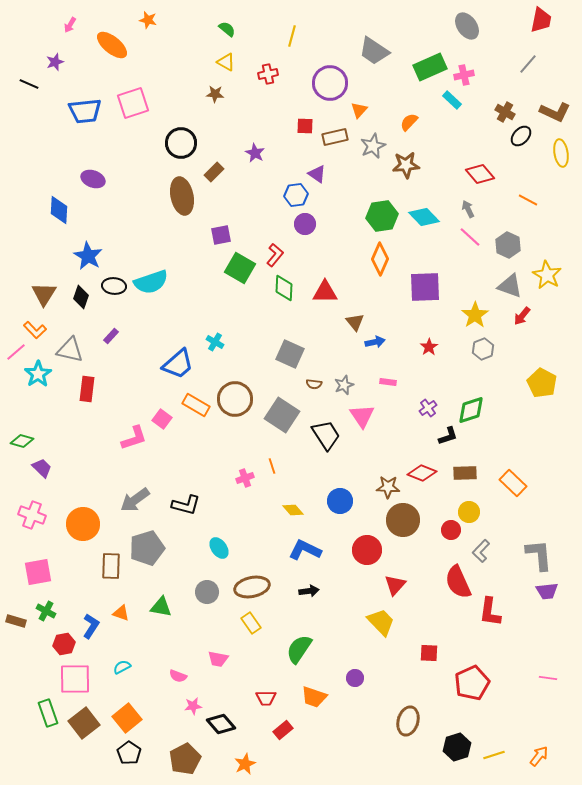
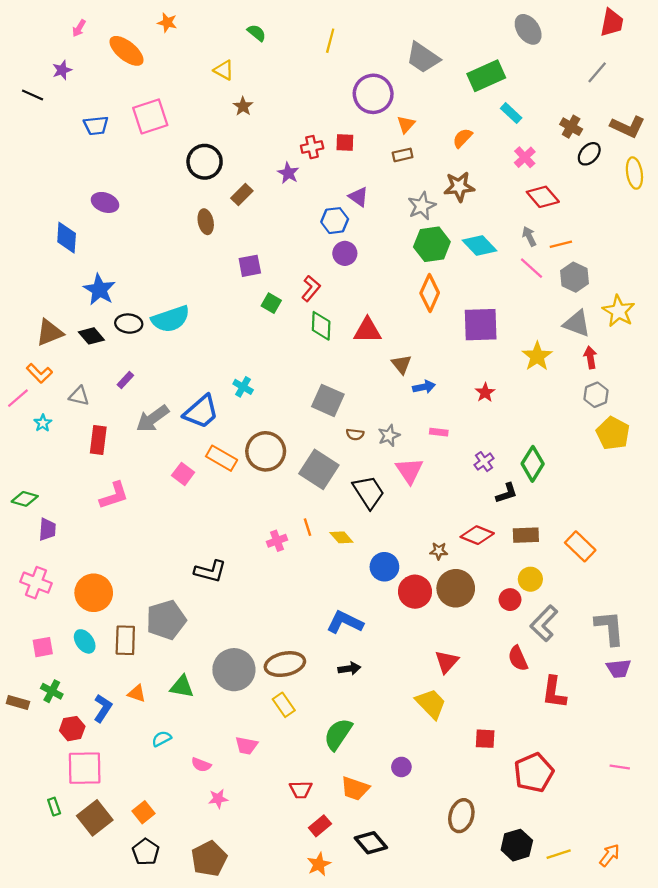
yellow triangle: (226, 62) -> (224, 70), moved
red cross: (268, 74) -> (312, 147), moved
pink cross: (464, 75) -> (525, 157), moved, turned -30
brown star: (215, 94) -> (243, 106), turned 30
blue trapezoid: (85, 111) -> (96, 126), size x0.7
brown rectangle: (335, 137) -> (403, 155), moved, size x0.7
gray star: (373, 146) -> (422, 206), moved
brown ellipse: (182, 196) -> (206, 222), size x0.6
orange line: (528, 200) -> (561, 244), moved, turned -42
green square: (240, 268) -> (271, 303), size x0.6
brown triangle: (44, 294) -> (50, 333), turned 36
black diamond: (81, 297) -> (91, 336), turned -60
red arrow: (522, 316) -> (590, 357), turned 132
gray hexagon: (483, 349) -> (596, 395), moved
gray triangle: (70, 350) -> (79, 396), size x0.7
cyan star: (38, 374) -> (43, 423), size x0.6
green diamond: (471, 410) -> (533, 464), turned -40
pink L-shape: (134, 438) -> (114, 495), moved
purple trapezoid: (42, 468) -> (47, 529), turned 50
brown star: (388, 487) -> (439, 551), size x0.7
gray arrow: (135, 500) -> (153, 419), moved
yellow diamond: (293, 510) -> (341, 537), moved
cyan ellipse: (219, 548) -> (85, 641), moved
red circle: (367, 550) -> (415, 592), moved
gray L-shape: (481, 551) -> (544, 623), size x1.4
pink square: (38, 572) -> (43, 647), size x0.7
red semicircle: (458, 582) -> (518, 658), size x0.7
gray circle: (207, 592) -> (234, 670), size x1.6
cyan semicircle: (122, 667) -> (162, 739), moved
green rectangle: (48, 713) -> (54, 807), size x0.6
orange square: (127, 718) -> (143, 812), size x0.7
black diamond: (221, 724) -> (371, 843), moved
orange star: (245, 764) -> (319, 864), moved

